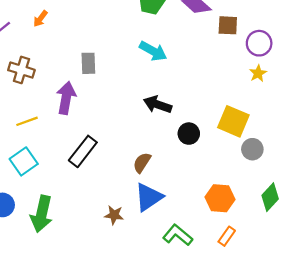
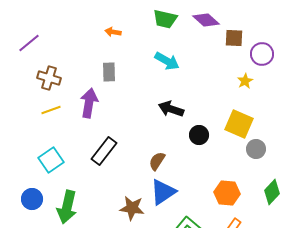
orange arrow: (40, 19) -> (113, 32), moved, turned 63
yellow star: (258, 73) -> (245, 81), moved
yellow line: (27, 121) -> (51, 110), moved
brown star: (114, 215) -> (132, 208), size x1.4

